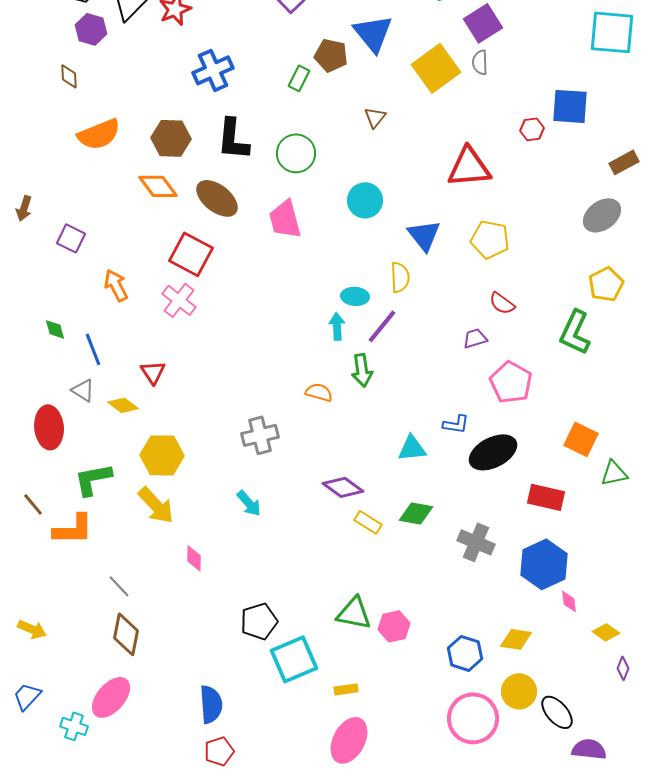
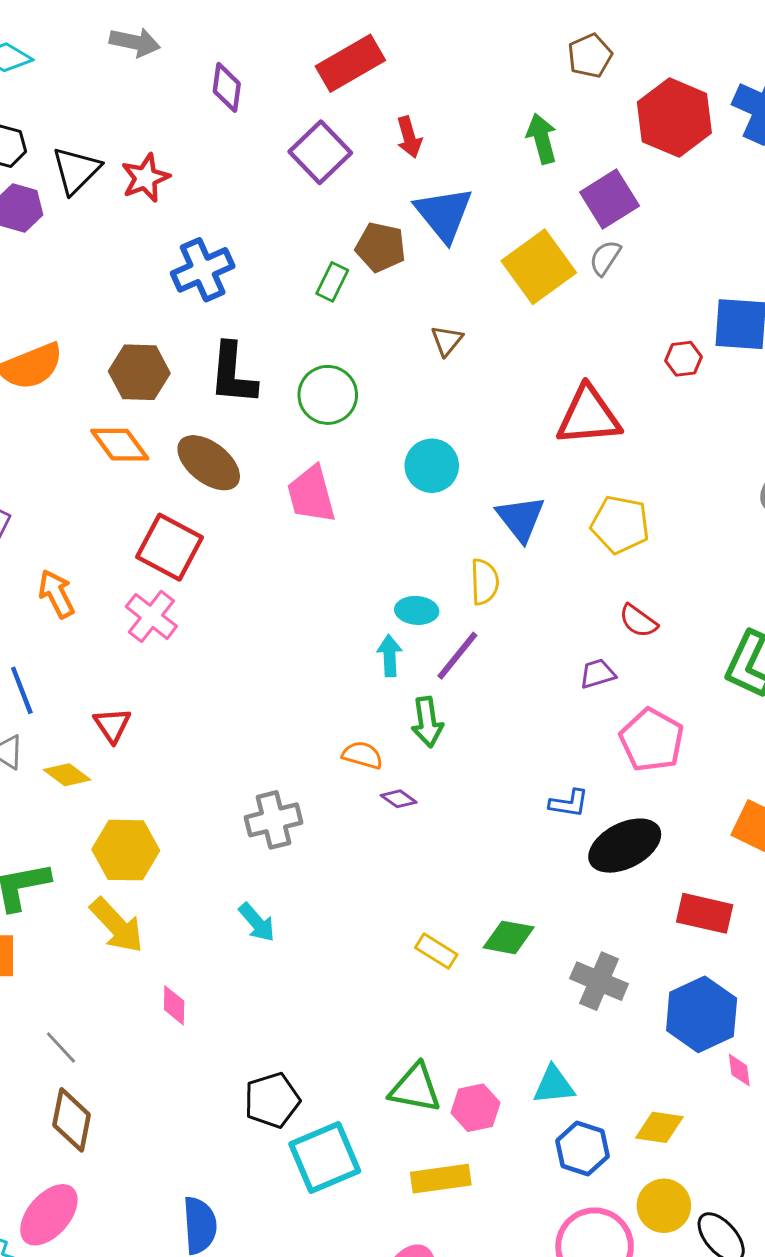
gray semicircle: (480, 62) -> (605, 258), turned 35
cyan triangle: (412, 448) -> (554, 1085), moved
purple diamond: (343, 487) -> (399, 799), moved, size x0.6
yellow rectangle: (346, 689) -> (441, 1179), moved, size x1.6

